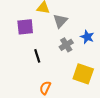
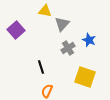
purple square: (25, 27) -> (16, 30), moved, turned -36
black line: (37, 56) -> (41, 67), moved

